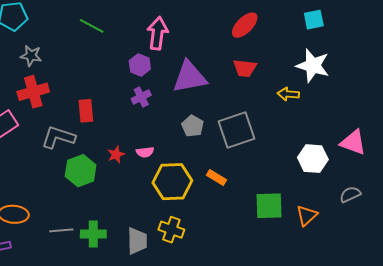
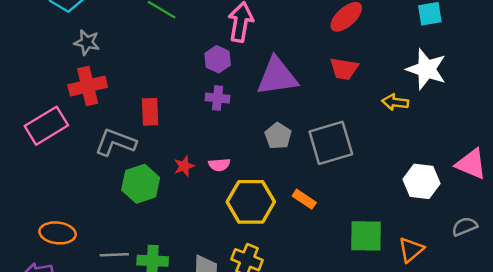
purple cross: (141, 97) -> (218, 98), turned 30

